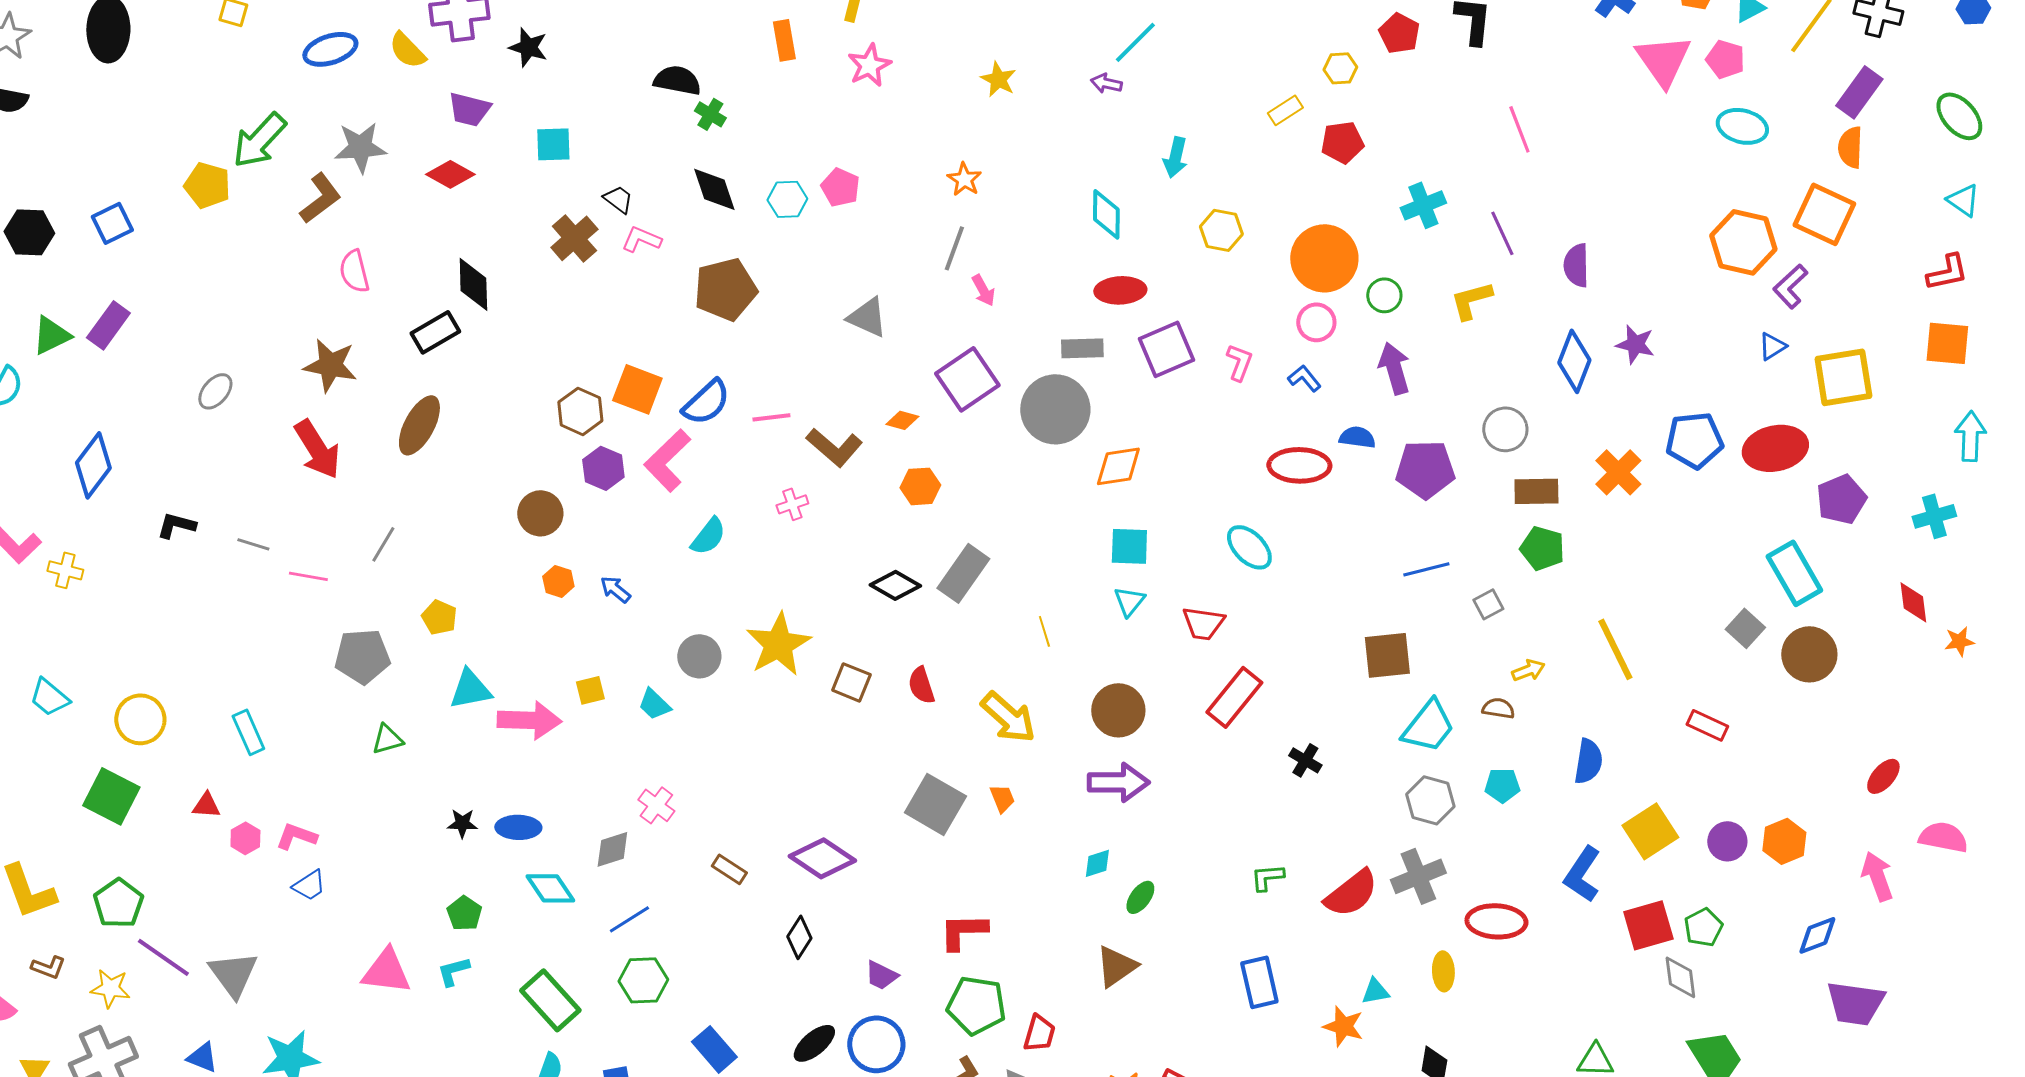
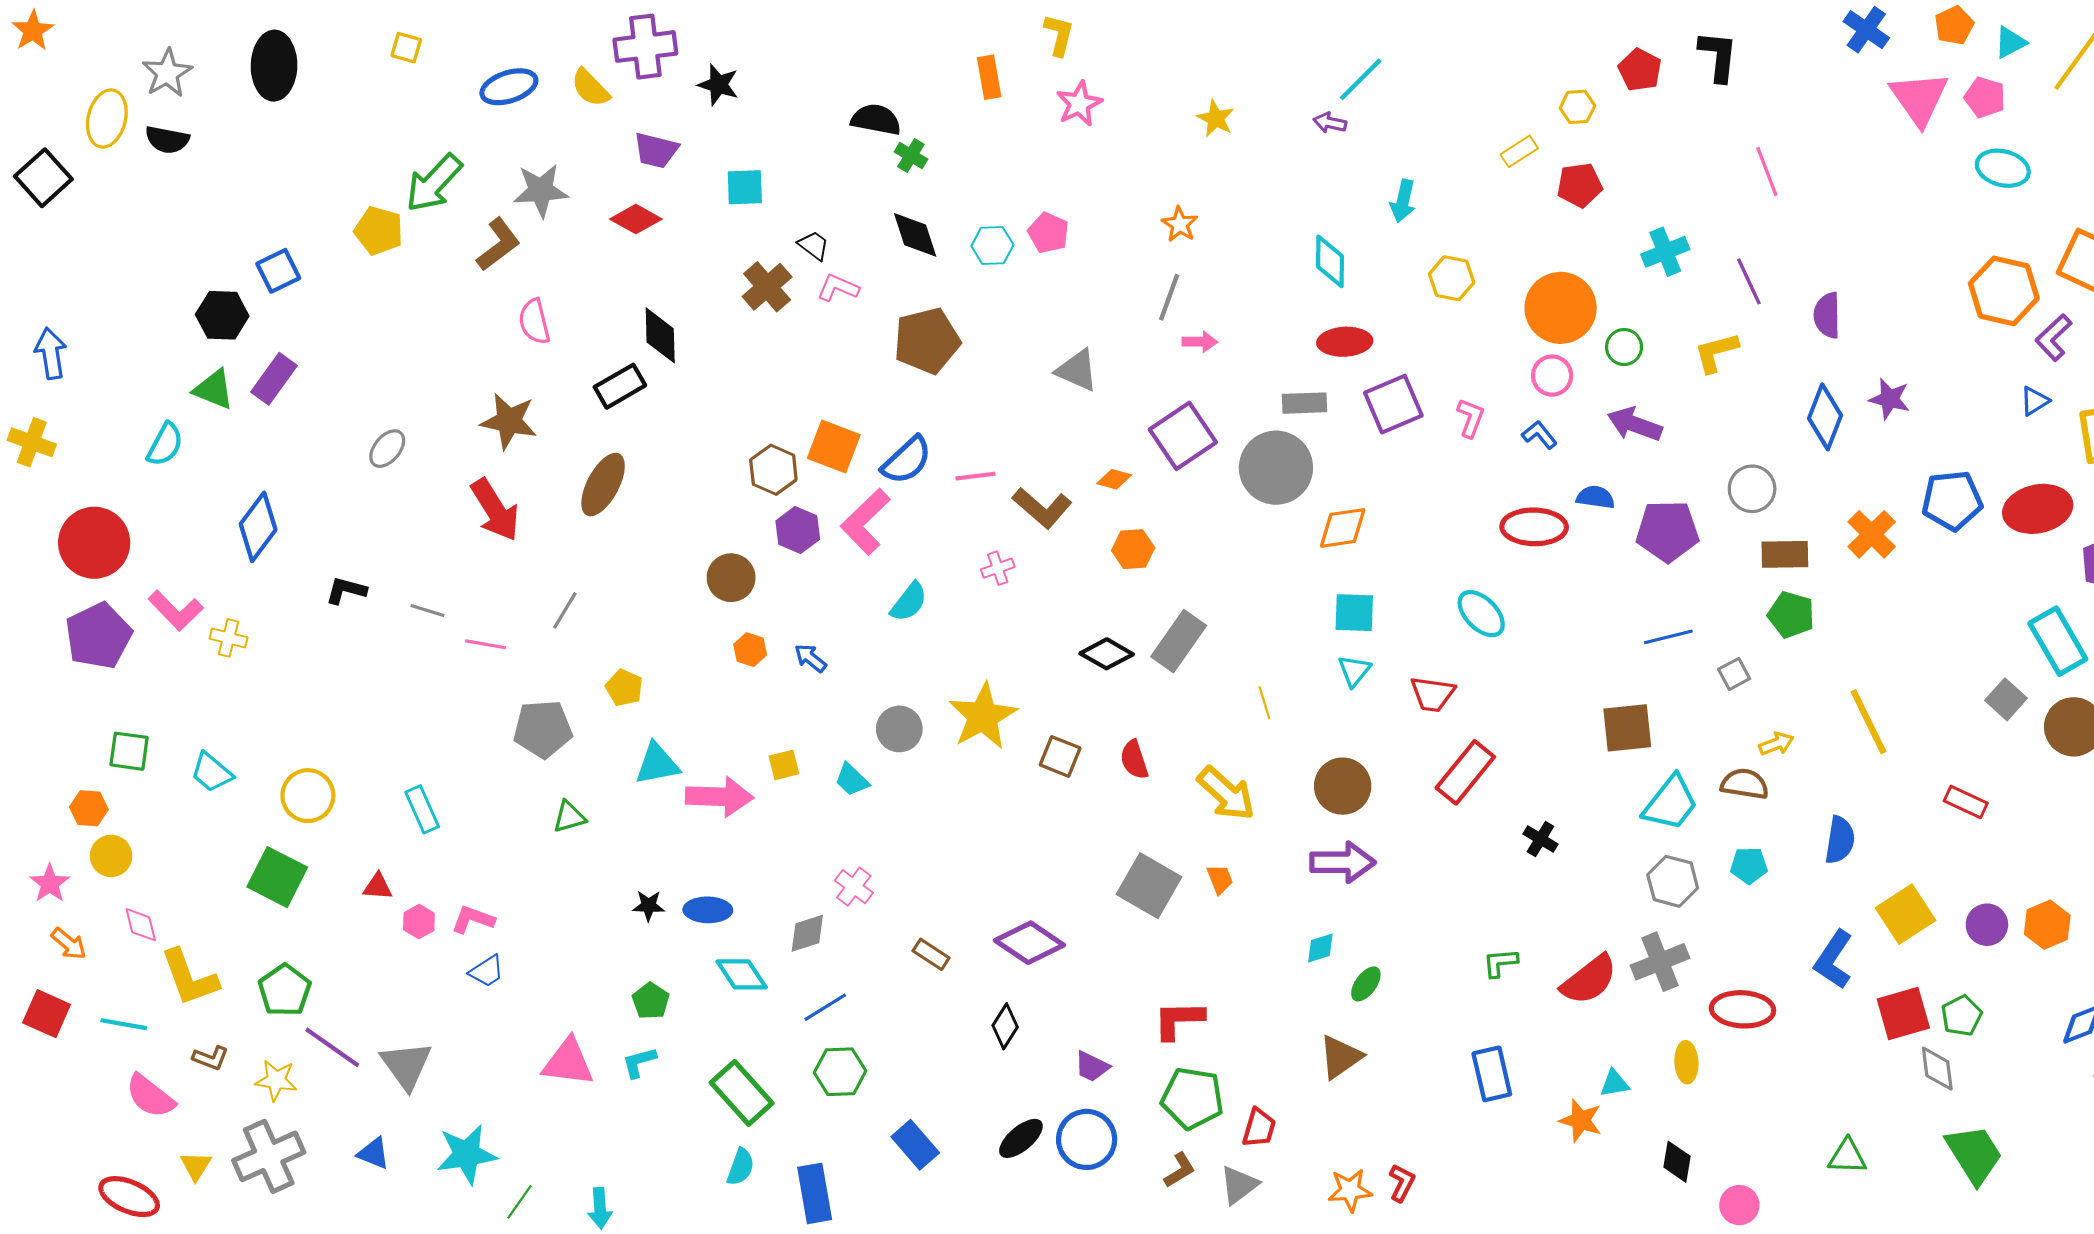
black hexagon: (29, 232) -> (222, 315), moved
pink arrow: (983, 290) -> (1200, 342), turned -60
green triangle: (51, 335) -> (214, 389), turned 48
purple arrow: (1394, 368) -> (1635, 424), turned -54
brown semicircle: (1498, 708) -> (1745, 784), size x1.4

